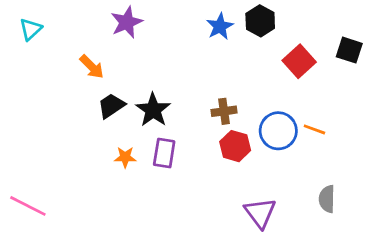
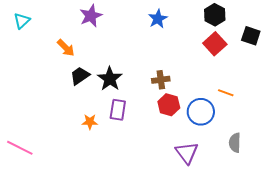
black hexagon: (260, 21) -> (215, 15), moved
blue circle: (278, 131) -> (201, 112), moved
orange star: (125, 157) -> (90, 122), moved

